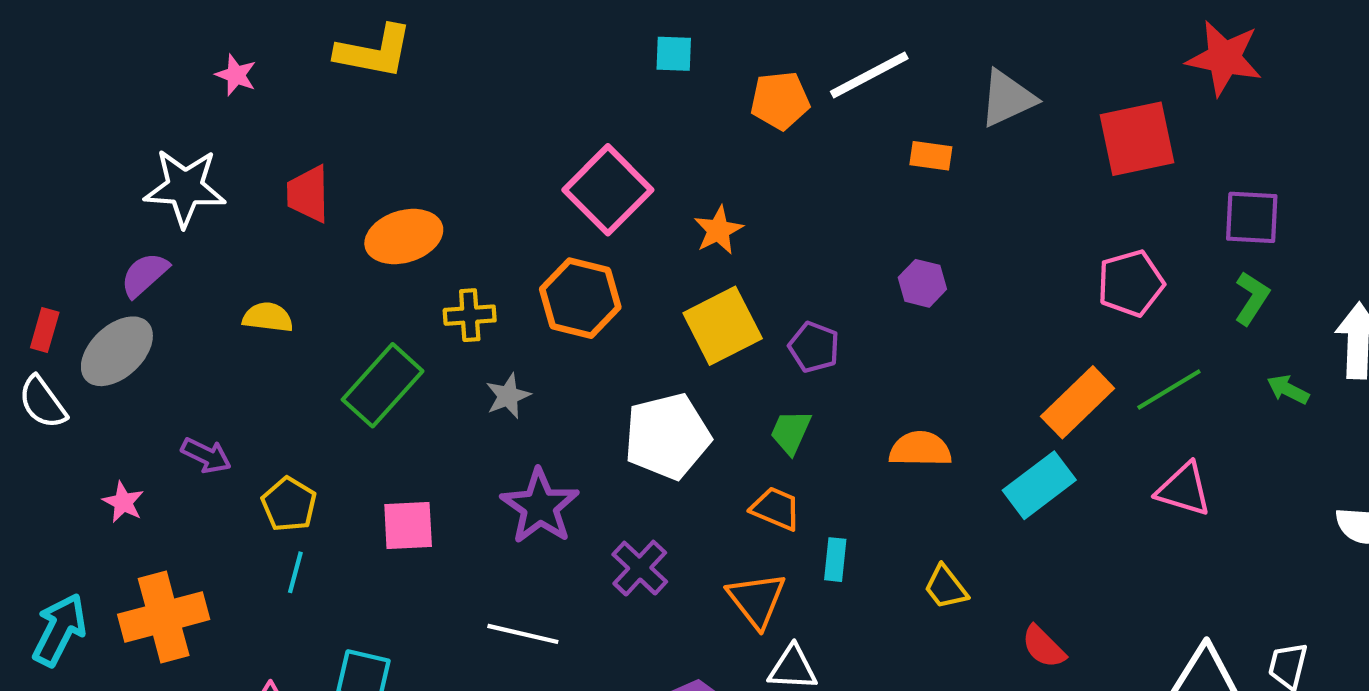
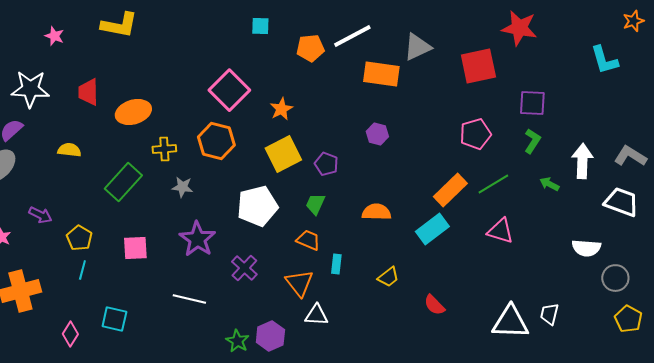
orange rectangle: (931, 156) -> (381, 74), size x1.8
gray star: (508, 396) -> (182, 187), turned 30
yellow trapezoid: (946, 587) -> (388, 277), turned -90

